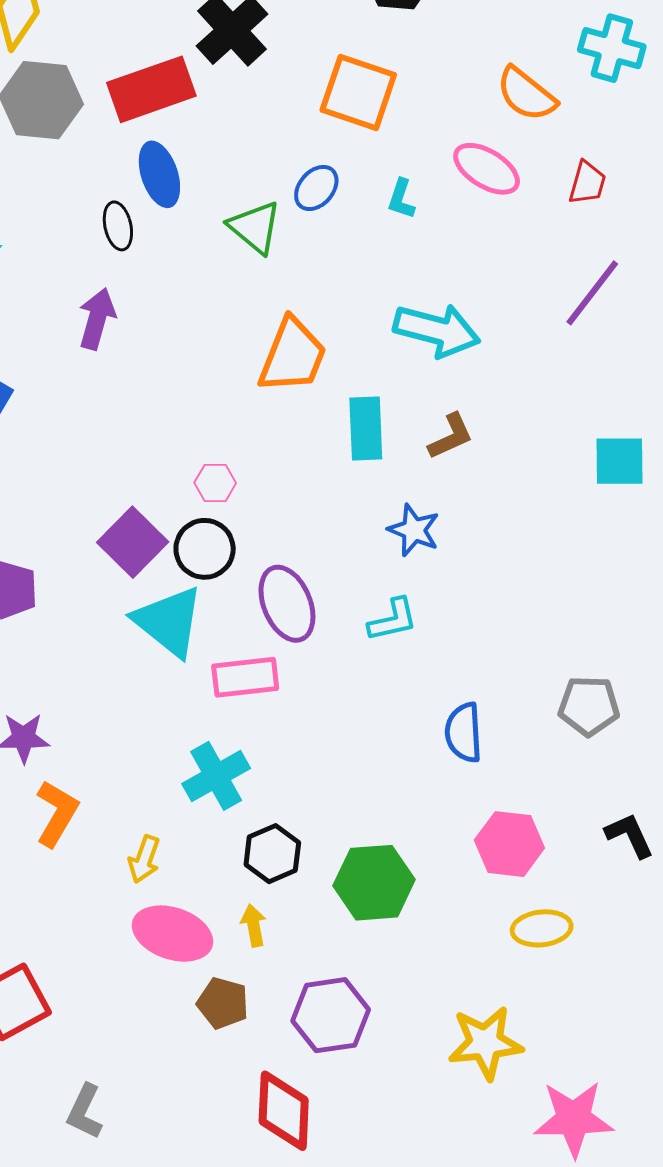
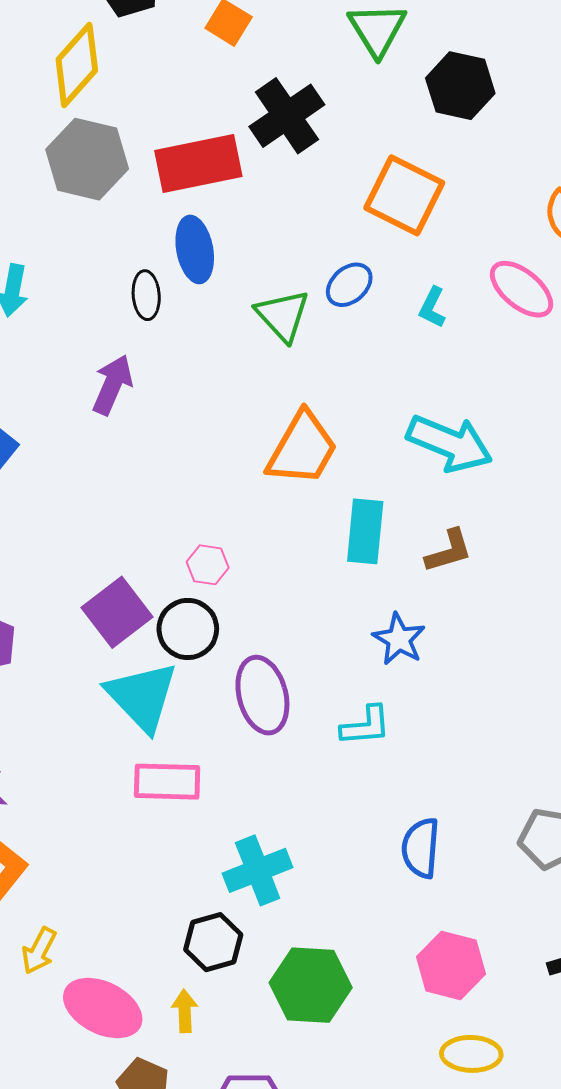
pink rectangle: (245, 677) -> (167, 782), moved
cyan cross: (216, 776) -> (258, 870), moved
yellow arrow: (144, 859) -> (39, 951), moved

